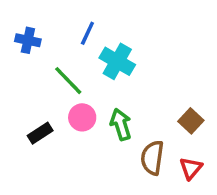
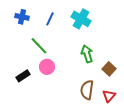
blue cross: (28, 40) -> (22, 17), moved
cyan cross: (117, 61) -> (81, 19), moved
green arrow: (121, 124) -> (87, 54), moved

